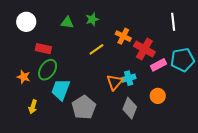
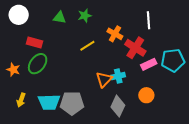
white line: (173, 22) -> (149, 20), moved
cyan trapezoid: (61, 90) -> (49, 102), moved, turned -115
gray pentagon: (84, 107) -> (72, 103), turned 30

